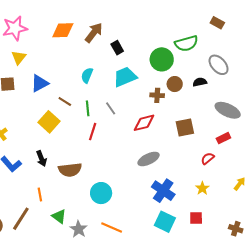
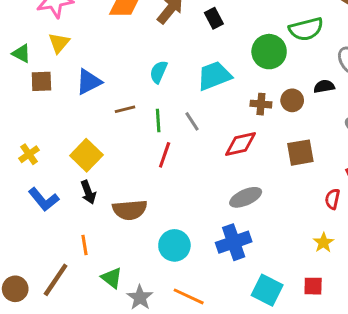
black rectangle: (117, 48) -> (214, 18), moved
brown circle: (175, 84) -> (292, 100), moved
brown line: (65, 101) -> (125, 109), turned -48
yellow square: (49, 122) -> (86, 155), moved
red semicircle: (208, 158) -> (332, 199), turned -40
blue cross: (163, 191) -> (234, 242), moved, turned 35

